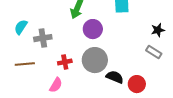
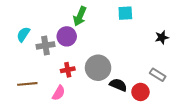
purple circle: (93, 29) -> (67, 36), moved
gray rectangle: (154, 52) -> (158, 75), moved
brown line: (25, 64) -> (27, 84), moved

